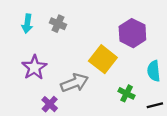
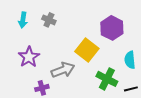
green cross: (127, 93) -> (107, 79), size x1.5
purple cross: (50, 104) -> (42, 88), turned 32

